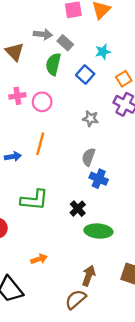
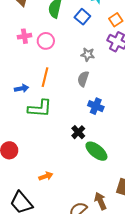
gray semicircle: (88, 157) -> (83, 79), moved
green L-shape: (34, 200) -> (40, 108), moved
green ellipse: (98, 231) -> (96, 151), turned 35
brown arrow: (89, 276) -> (100, 201), moved, turned -42

